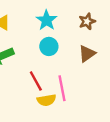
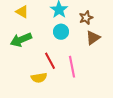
brown star: (87, 21) -> (86, 18), moved
yellow semicircle: (47, 100) -> (39, 78), moved

